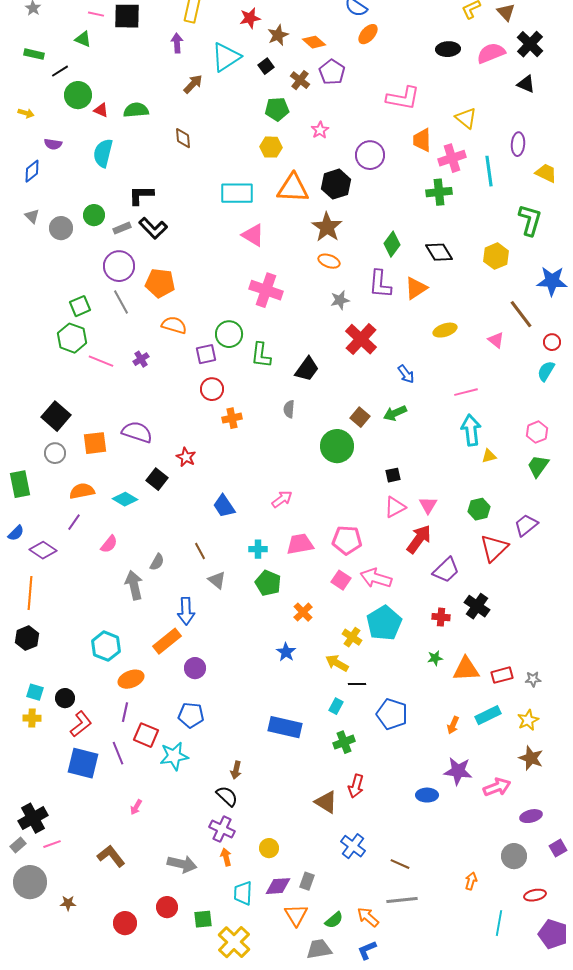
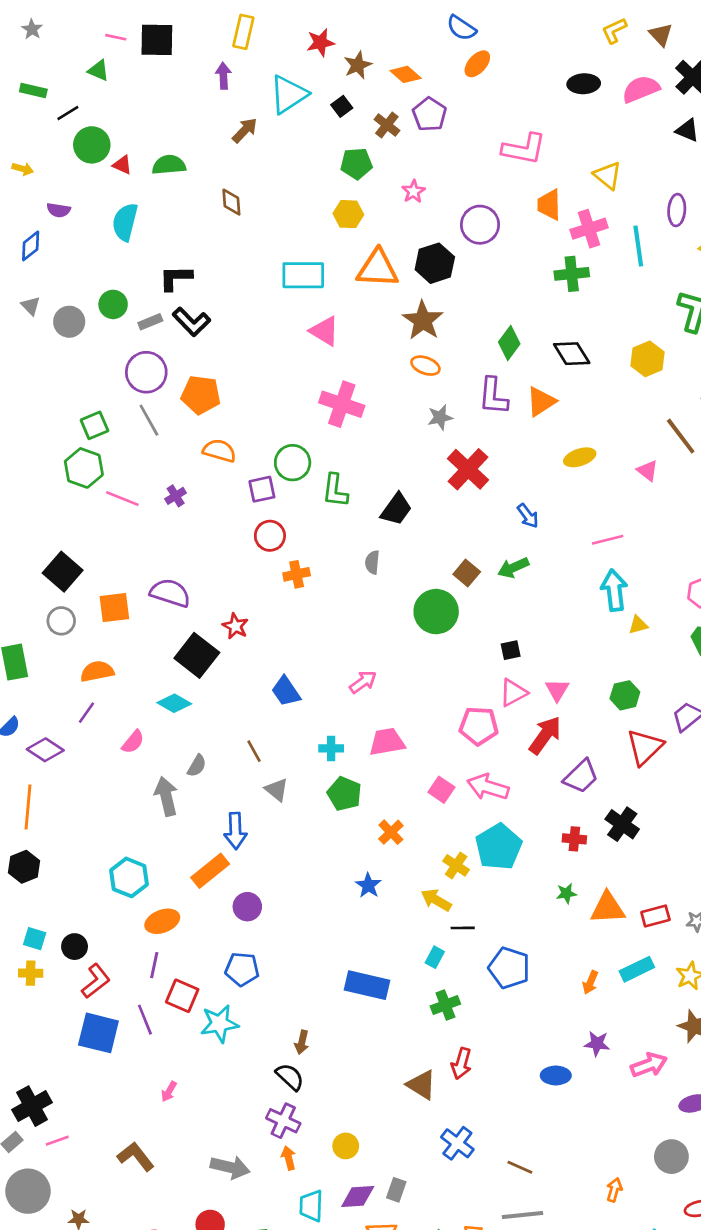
black square: (157, 479) -> (197, 655), size x1.5
cyan diamond: (125, 499) -> (174, 703), moved
pink pentagon: (347, 540) -> (479, 726), moved
purple star: (458, 771) -> (597, 1044), size x0.7

